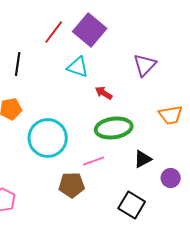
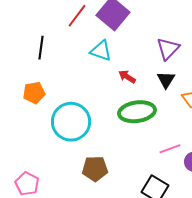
black triangle: (143, 159) -> (166, 80), moved, turned -30
pink line: (94, 161) -> (170, 149), moved

